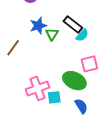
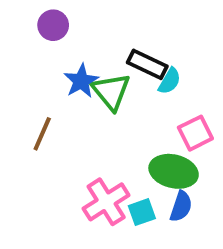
green triangle: (52, 34) -> (111, 91), size x1.5
blue semicircle: (81, 106) -> (181, 206), moved, turned 63

